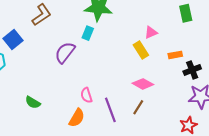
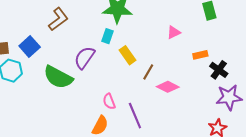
yellow rectangle: (141, 50) -> (128, 55), moved
black cross: (192, 70) -> (219, 70), turned -30
green semicircle: (33, 102) -> (58, 77), moved, size x1.8
brown line: (138, 107) -> (148, 72), moved

